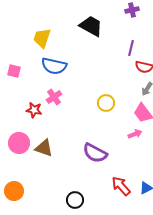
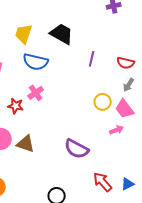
black trapezoid: (91, 26) -> (62, 34), moved
purple line: (131, 48) -> (92, 59), moved
yellow circle: (106, 103) -> (103, 102), moved

